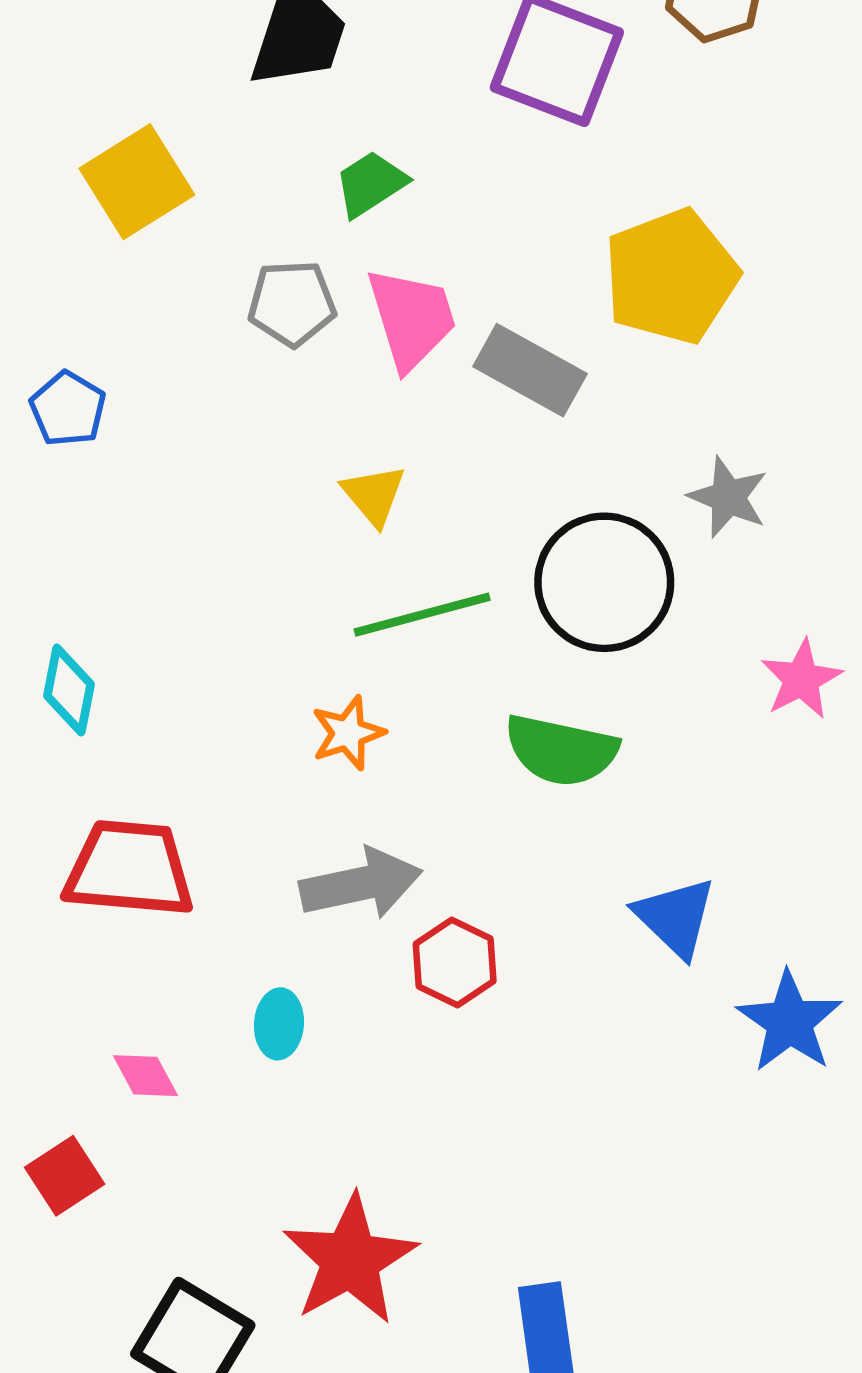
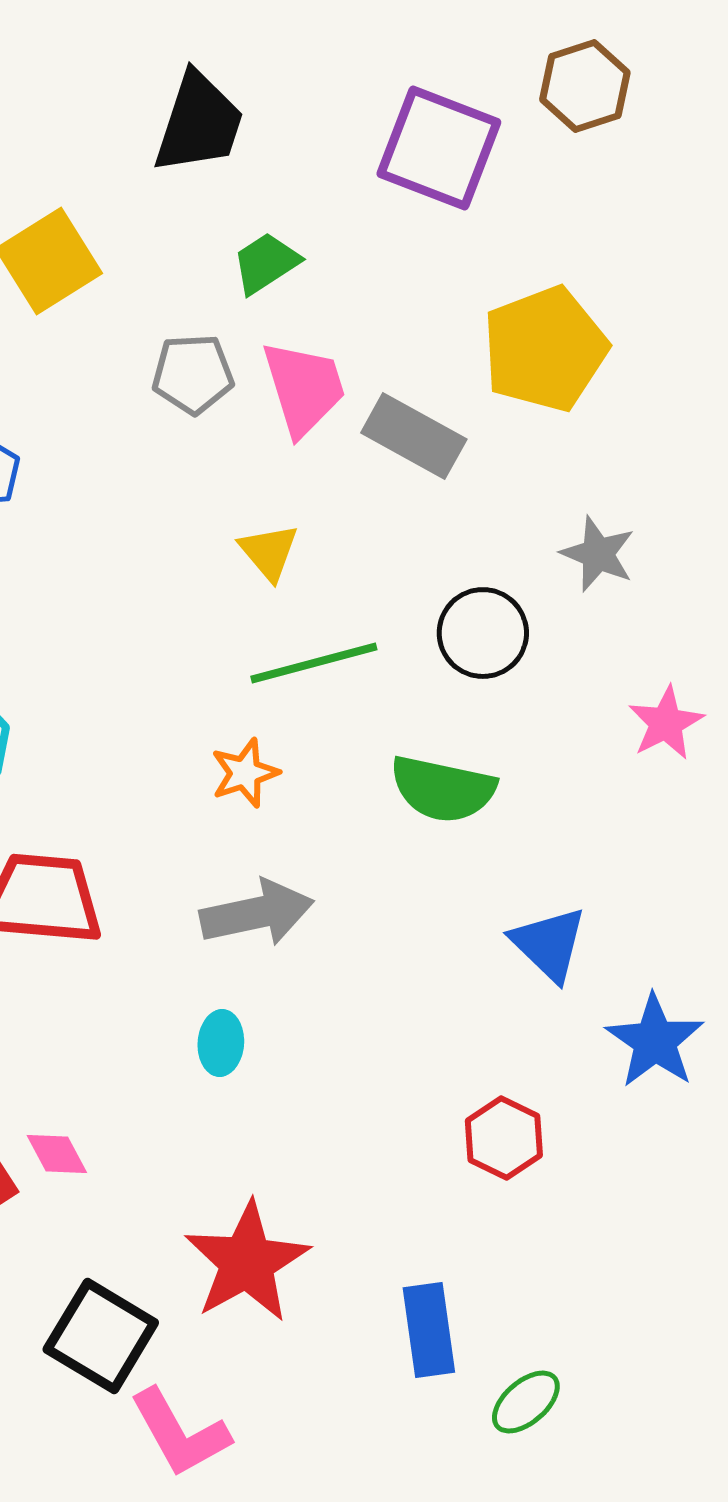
black circle: (604, 582) -> (483, 633), size x0.7
red hexagon: (455, 962) -> (504, 1138), moved
cyan ellipse: (279, 1024) -> (221, 1043), moved
pink diamond: (145, 1076) -> (57, 1154), moved

